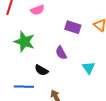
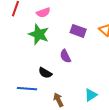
green star: (24, 42) -> (39, 34), moved
cyan triangle: (89, 68) -> (91, 95), moved, turned 32

